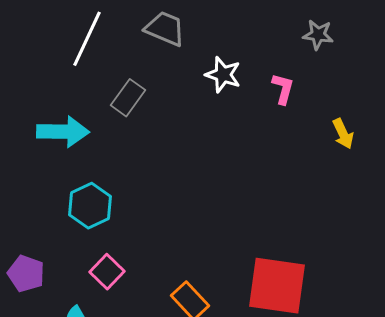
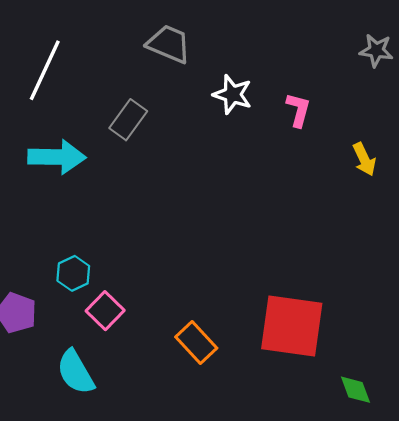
gray star: (318, 35) -> (376, 50), moved
white line: (87, 39) -> (45, 70), moved
cyan hexagon: (90, 206) -> (73, 273), moved, size x0.7

